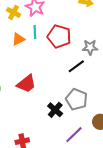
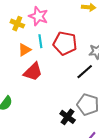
red trapezoid: (26, 84) -> (33, 72), moved

